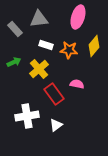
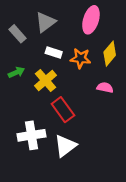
gray triangle: (39, 19) -> (45, 22), turned -30
pink semicircle: (77, 84) -> (105, 87), moved
white triangle: (56, 125) -> (65, 146), size x1.5

